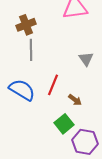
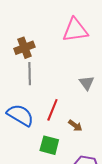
green square: (64, 124) -> (49, 145), moved, turned -36

